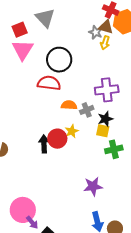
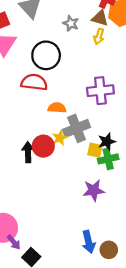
gray star: (96, 32) -> (71, 23), moved
gray cross: (87, 110) -> (76, 128), moved, size x1.6
black star: (105, 119) -> (107, 142), moved
yellow square: (103, 131) -> (95, 150), moved
purple star: (93, 186) -> (94, 190), moved

